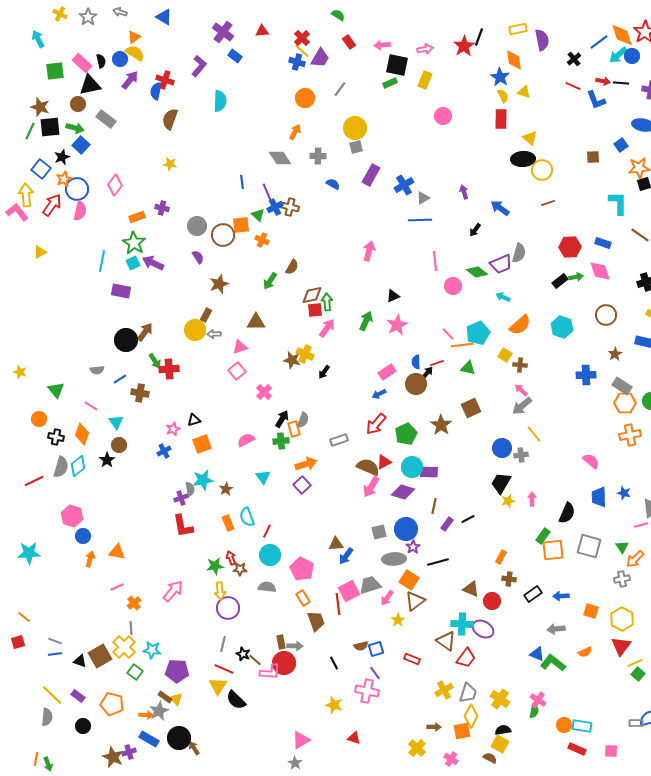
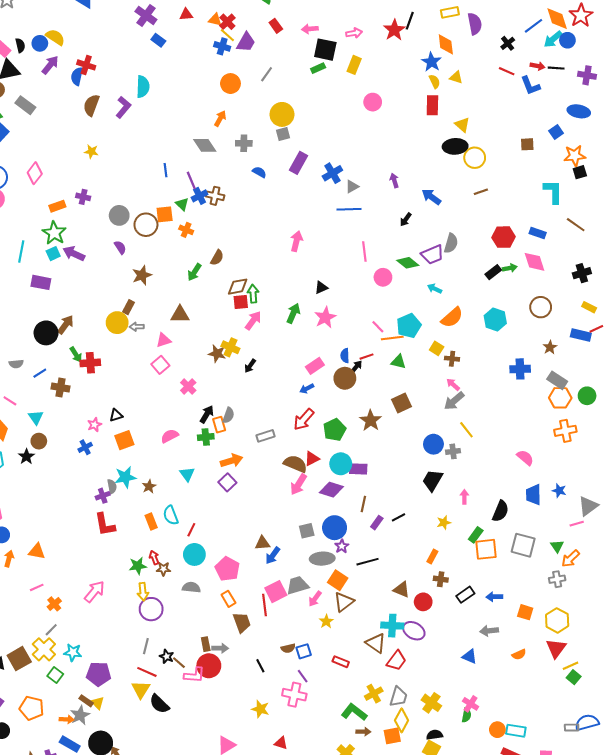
orange triangle: (134, 37) -> (215, 20), moved, turned 48
purple L-shape: (199, 66) -> (123, 107), moved
yellow star: (508, 501) -> (444, 523), moved
gray line: (131, 628) -> (51, 630), turned 48
green L-shape: (553, 663) -> (354, 712), moved

